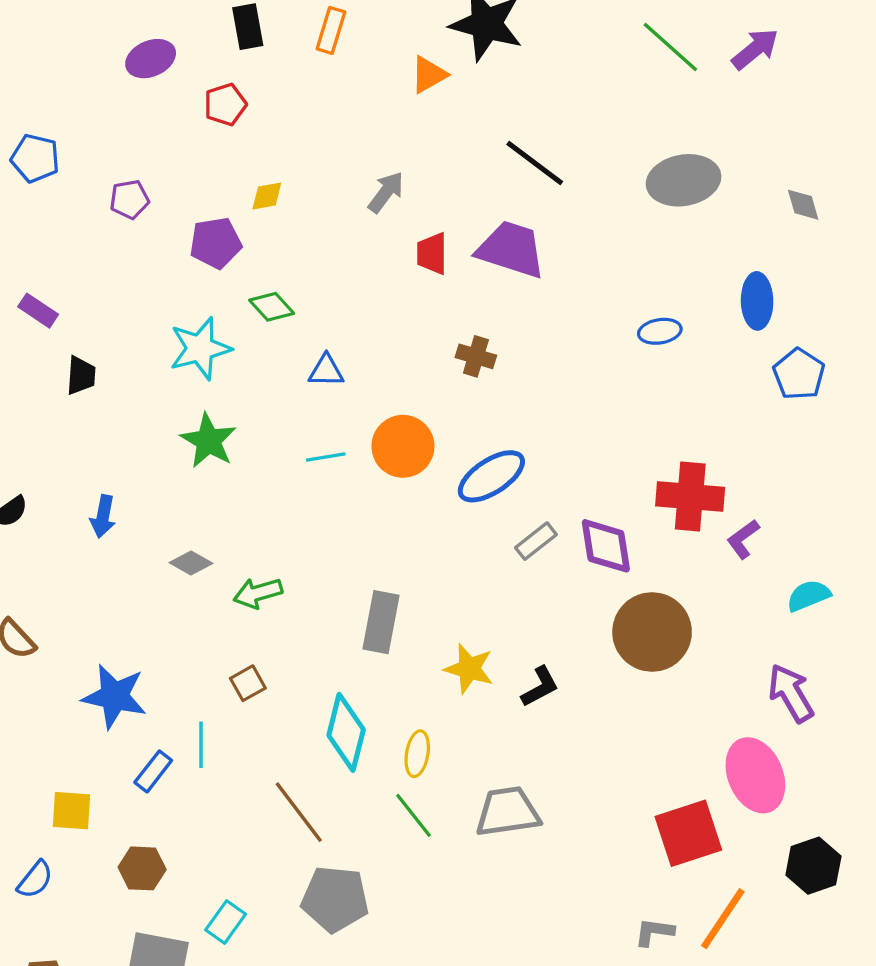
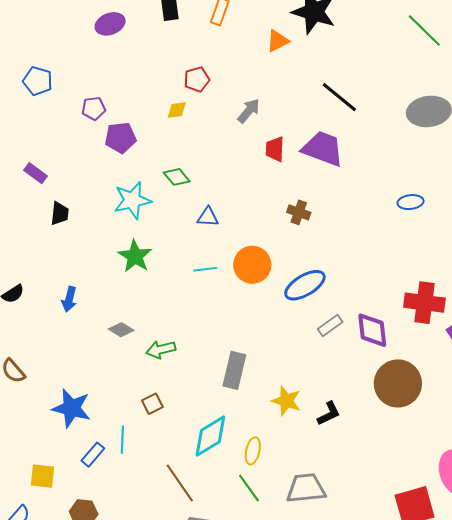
red pentagon: (225, 105) -> (197, 79), moved
purple pentagon: (216, 243) -> (120, 138), moved
cyan diamond: (346, 732) -> (210, 436), turned 42

